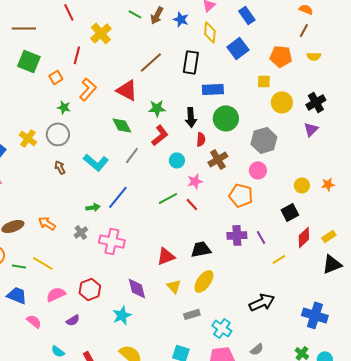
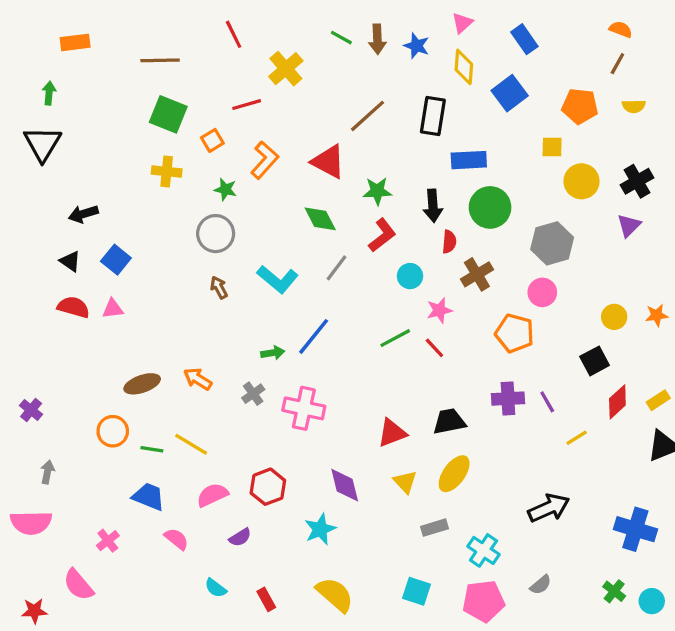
brown arrow: (157, 15) -> (377, 39), turned -30
red line: (77, 55) -> (247, 105), turned 60
yellow cross: (28, 138) -> (167, 171), moved, turned -30

